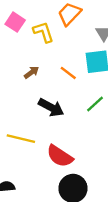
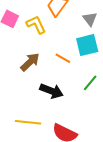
brown arrow: (31, 72) -> (30, 62), size x1.5

